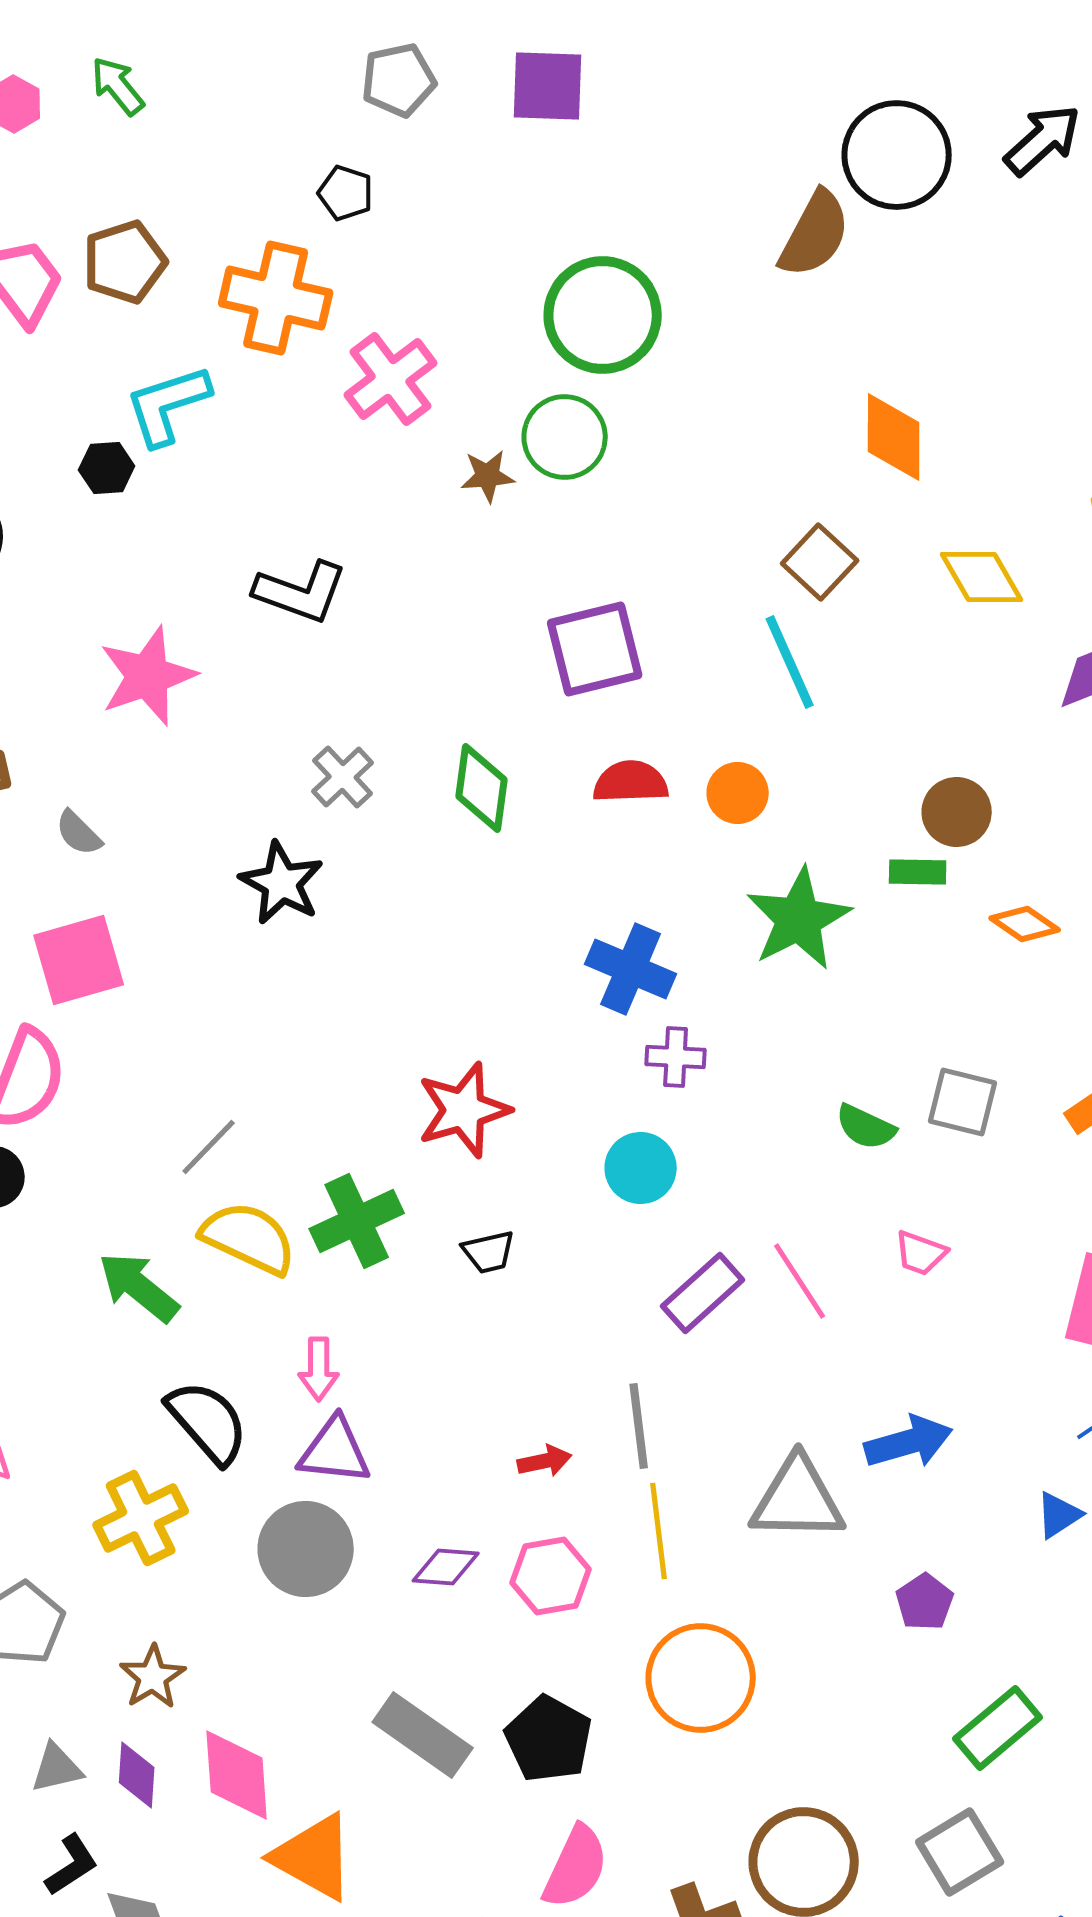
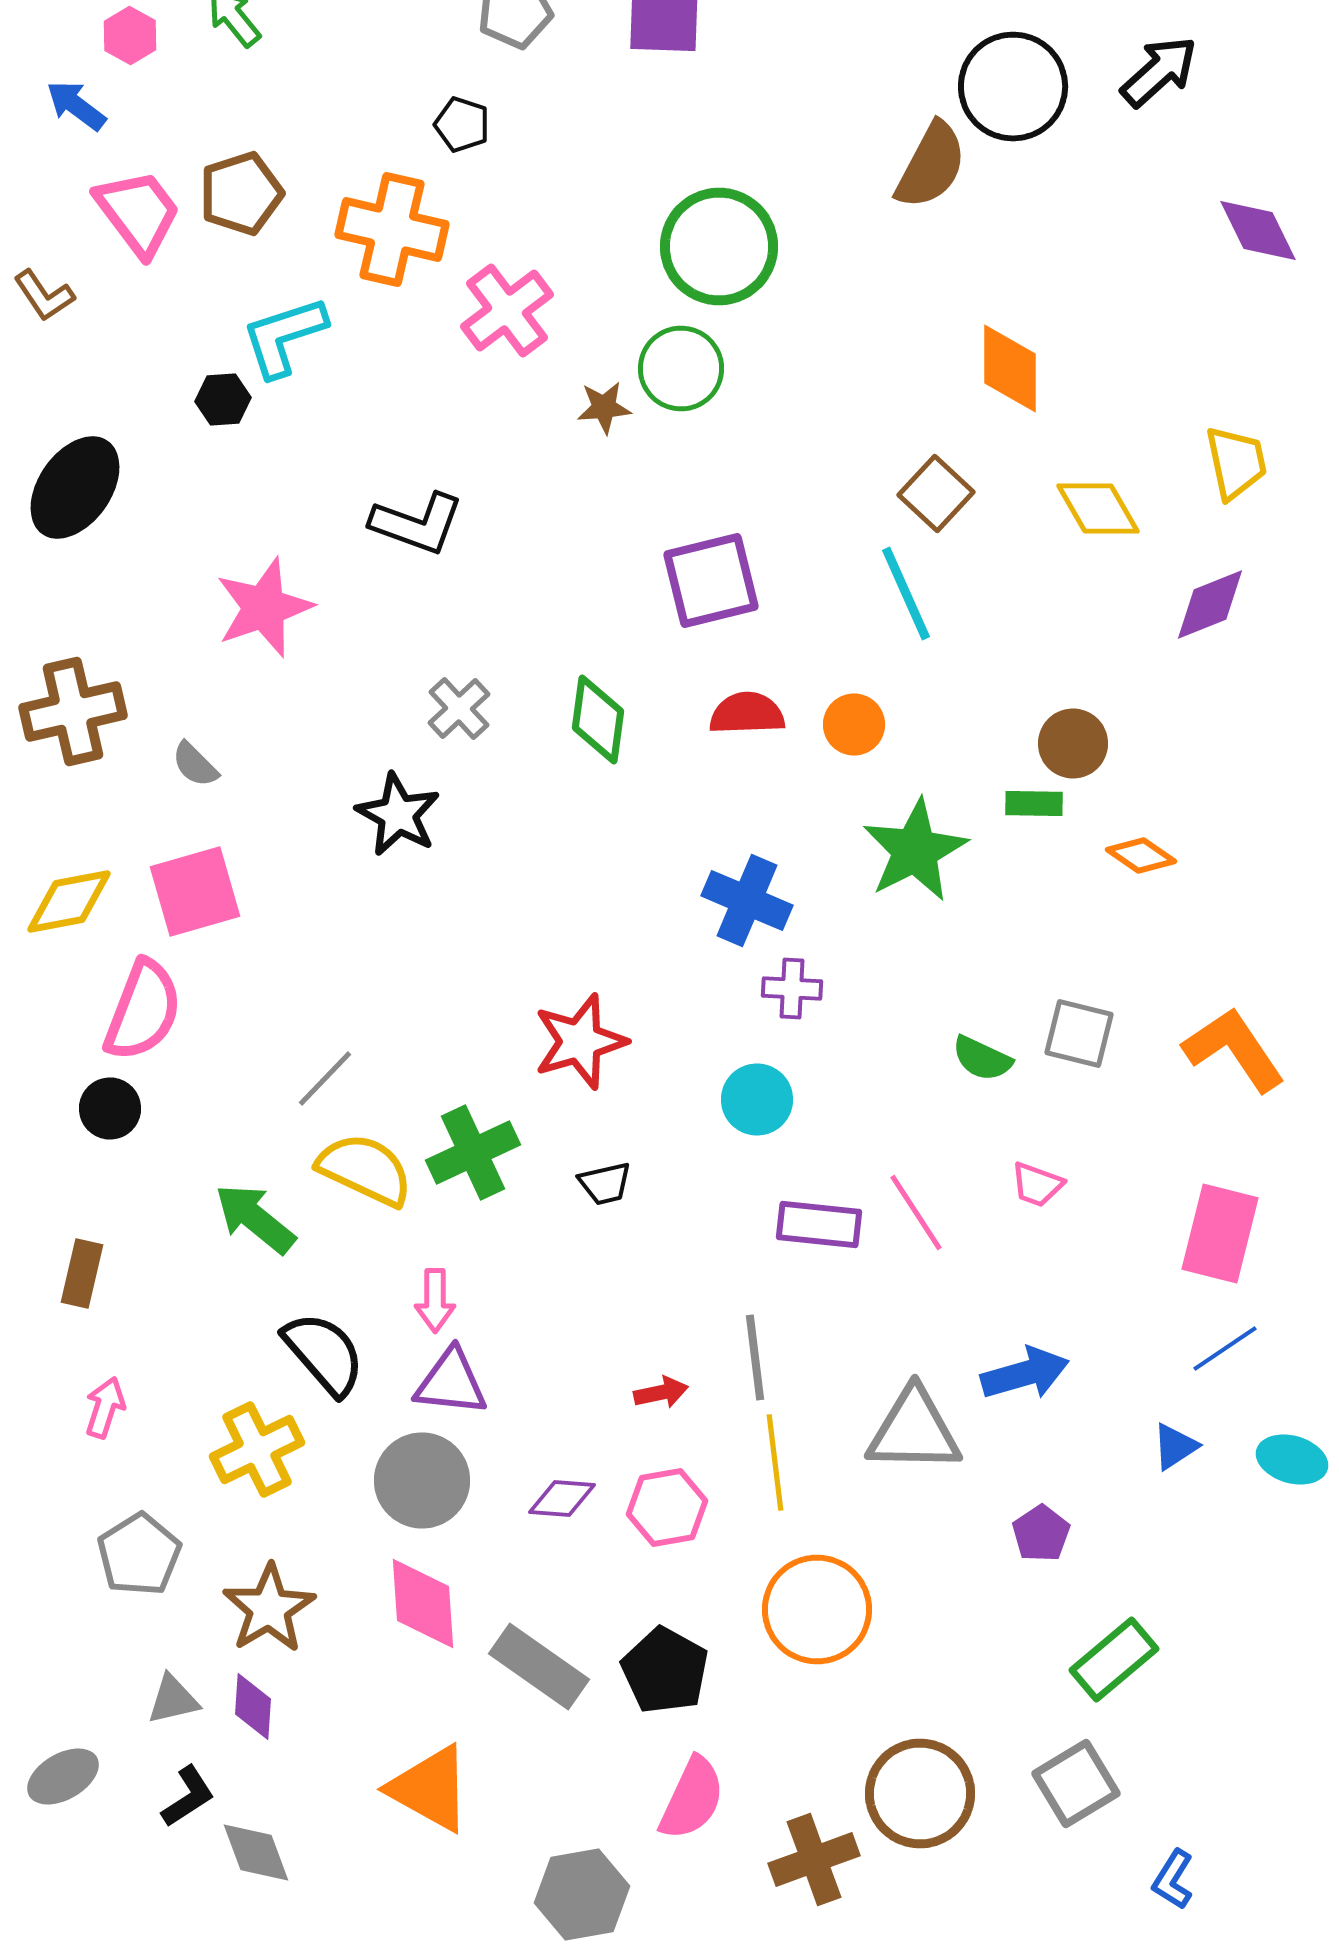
purple rectangle: (703, 1293) -> (819, 1224), turned 48
brown star: (153, 1677) -> (269, 1608), size x1.4
pink diamond: (237, 1775) -> (423, 1604), moved

